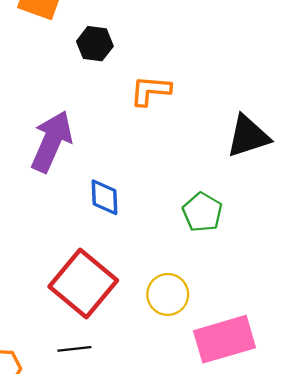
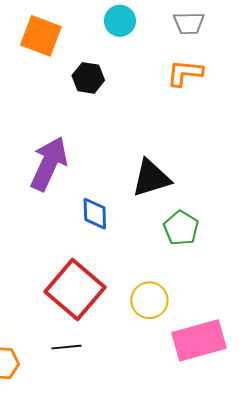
orange L-shape: (150, 91) -> (185, 73), moved
black triangle: (248, 136) -> (151, 178), moved

